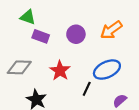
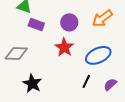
red star: (60, 71) -> (64, 47), moved
black line: (87, 89) -> (86, 81), moved

